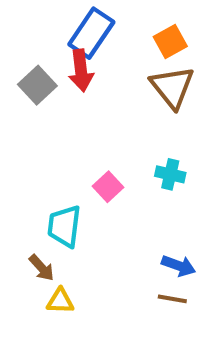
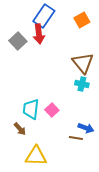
brown triangle: (172, 87) -> (83, 63), moved
pink square: (108, 187) -> (52, 110), moved
brown line: (172, 299) -> (76, 138), moved
yellow triangle: (60, 301) -> (36, 156), moved, size x1.6

